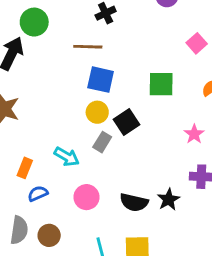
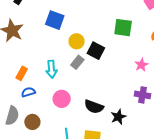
blue square: (101, 80) -> (55, 20), moved
black square: (127, 122) -> (96, 51), turned -36
cyan arrow: (67, 157) -> (52, 69), turned 48
black star: (169, 200) -> (118, 117), moved

